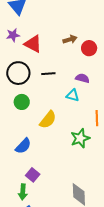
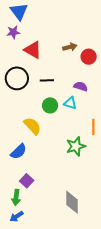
purple star: (13, 35) -> (13, 32), moved
green circle: (22, 102) -> (50, 105), moved
yellow semicircle: (48, 120) -> (32, 126), moved, turned -84

